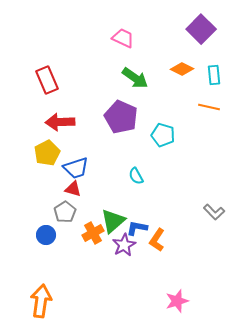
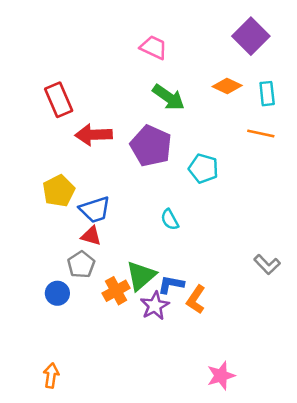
red arrow: (60, 122) -> (94, 135), moved
orange arrow: (41, 301) -> (51, 376), size x0.6

